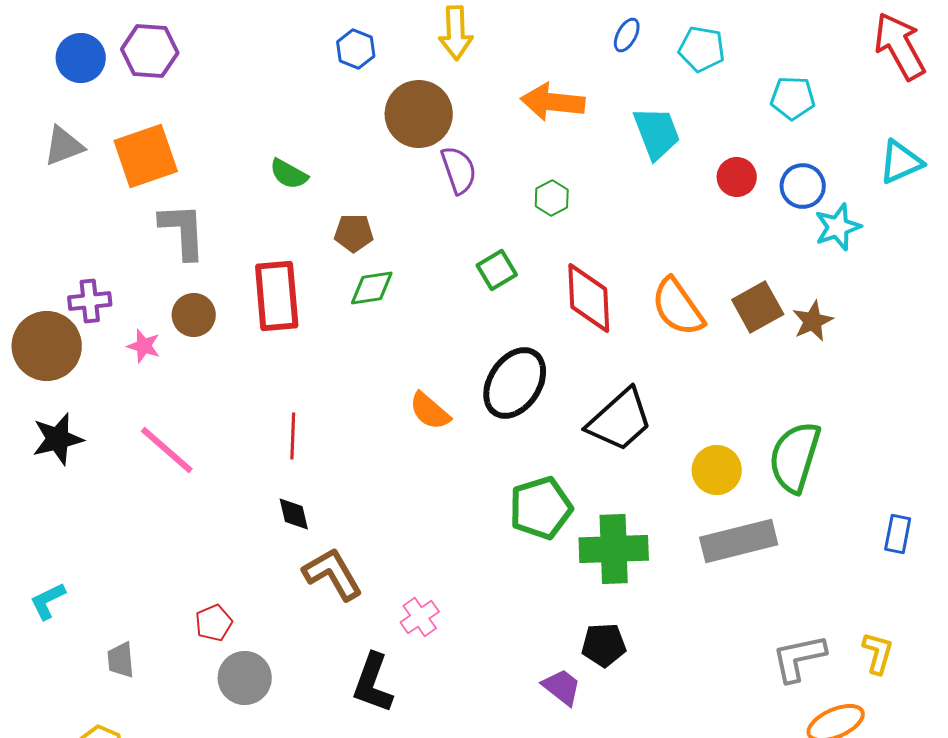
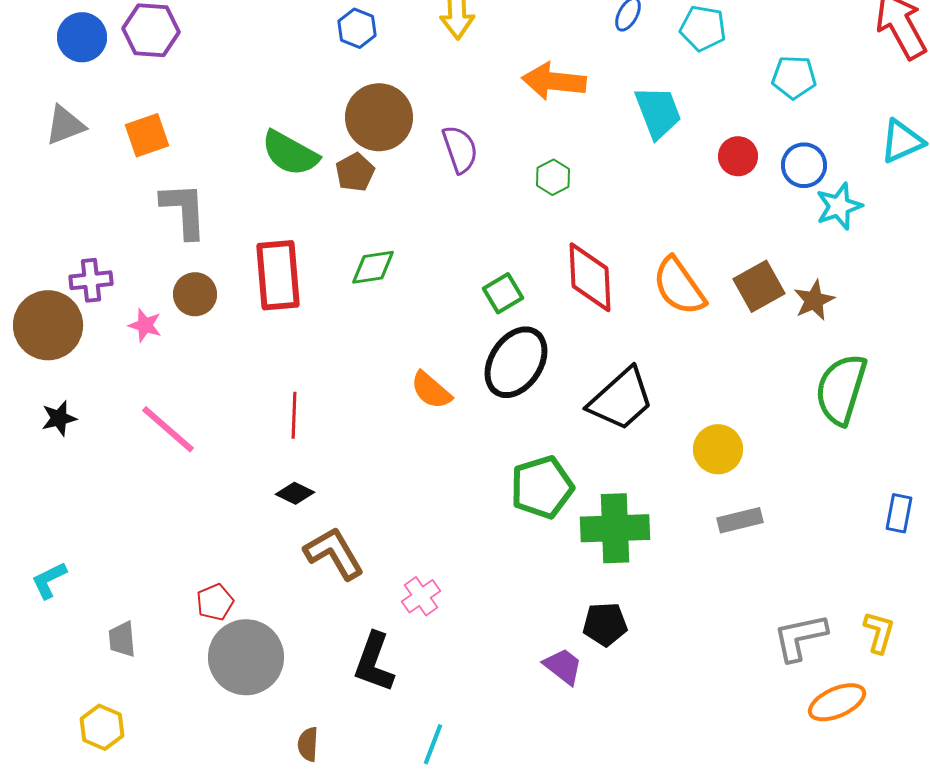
brown circle: (419, 114) -> (379, 117), moved
orange square: (146, 156) -> (147, 135), size x0.7
green semicircle: (289, 174) -> (290, 153), size x1.5
brown pentagon: (354, 233) -> (355, 172), moved, turned -30
green square: (497, 270) -> (503, 293), moved
black star: (58, 439) -> (59, 418), size x0.7
green semicircle: (795, 457) -> (841, 389), moved
black diamond: (294, 514) -> (295, 493), turned -51
gray rectangle: (739, 541) -> (740, 520), size x0.6
gray circle: (245, 678) -> (246, 657), size x1.4

